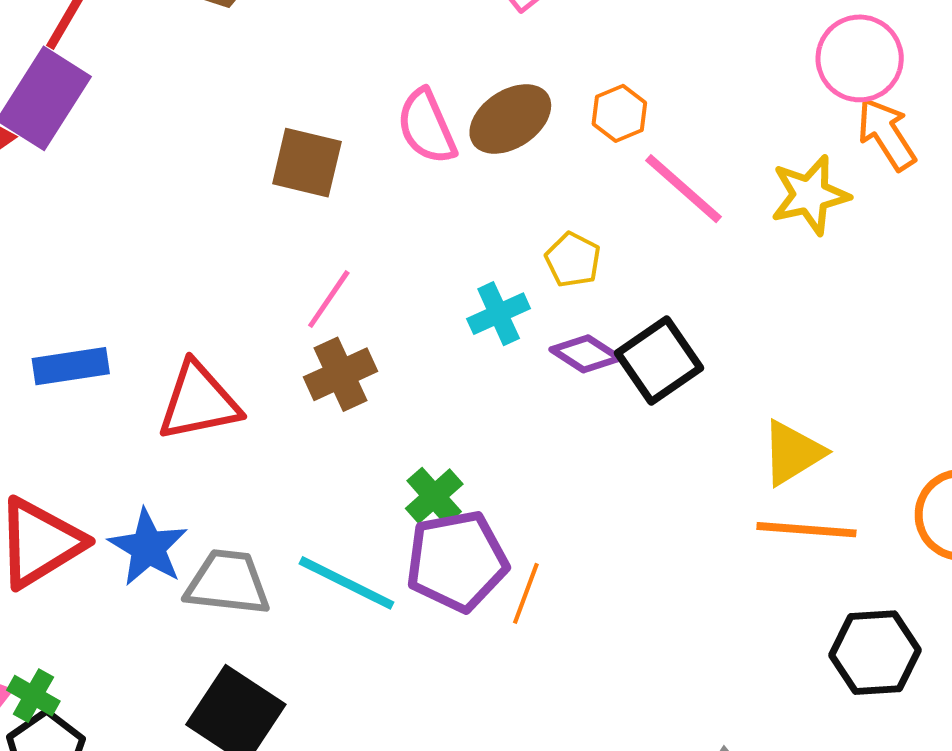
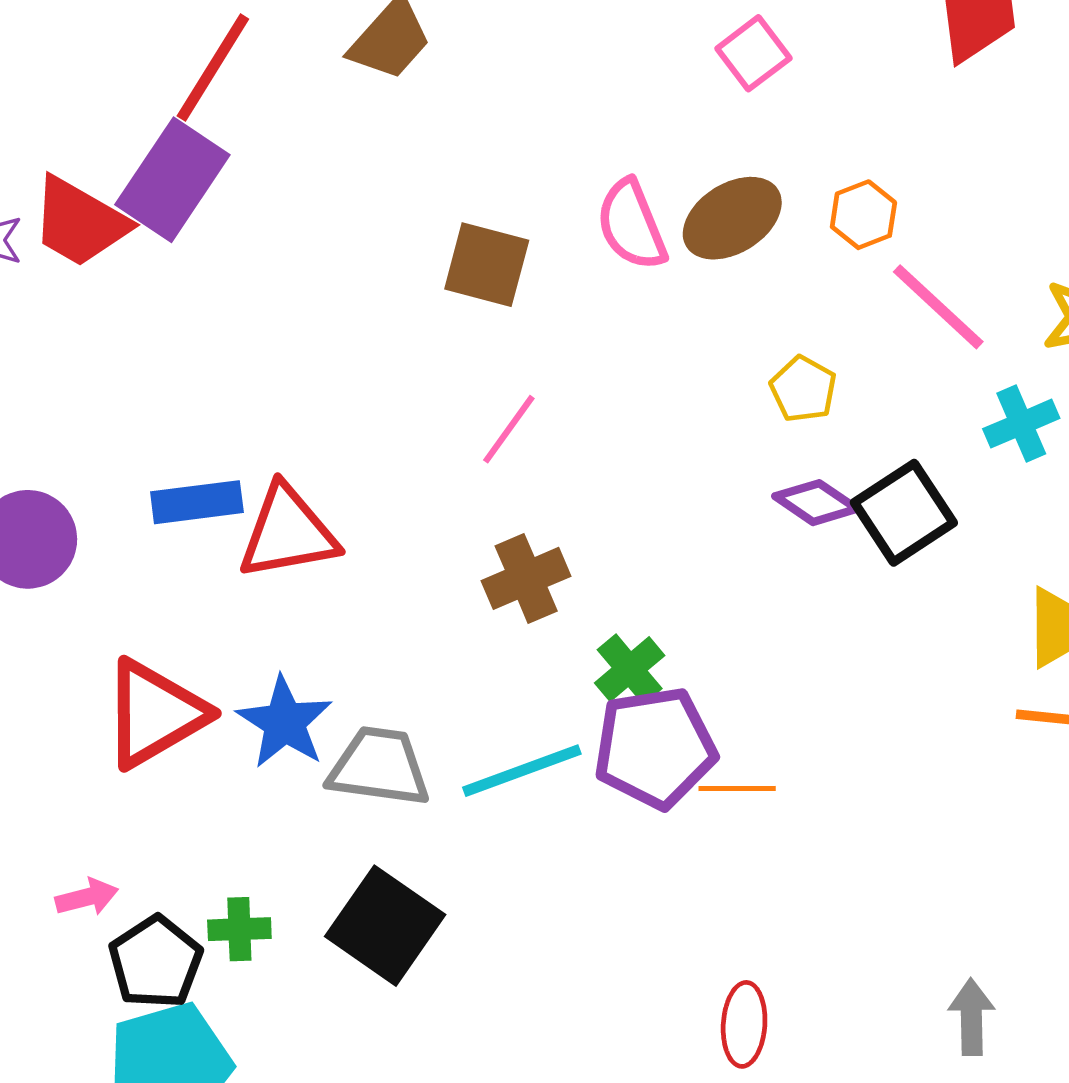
cyan cross: (499, 314) -> (1021, 424), moved
brown cross: (340, 374) -> (526, 578), moved
red triangle: (199, 402) -> (288, 533), moved
cyan line: (347, 583) -> (522, 771), turned -48
orange line: (526, 593) -> (737, 789), turned 68
green cross: (33, 696) -> (239, 929), moved, turned -33

